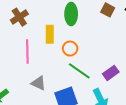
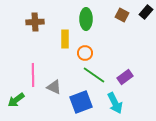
brown cross: (19, 17) -> (35, 22), turned 30
pink line: (27, 52) -> (33, 75), moved

